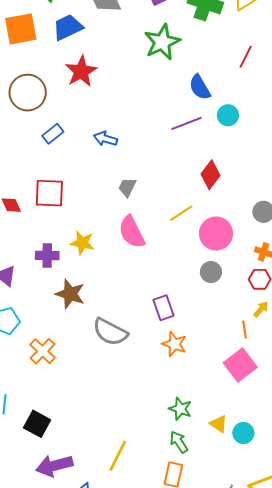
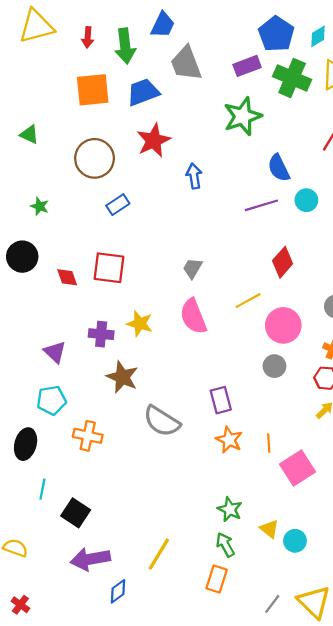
blue arrow: (105, 139) -> (194, 176), moved, turned 60
orange line: (244, 330) -> (269, 443), moved
orange cross: (43, 351) -> (88, 436), turned -36

